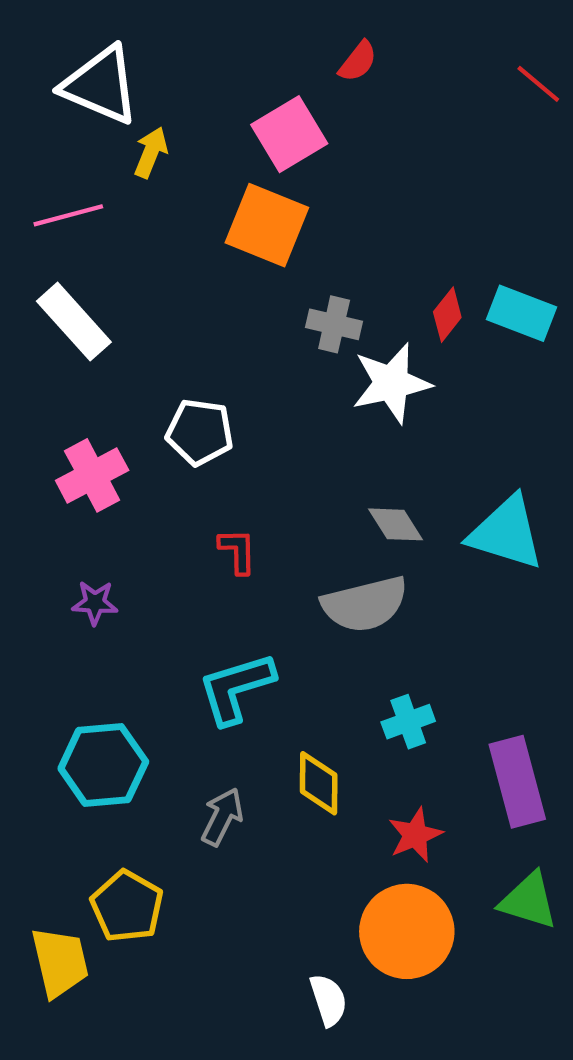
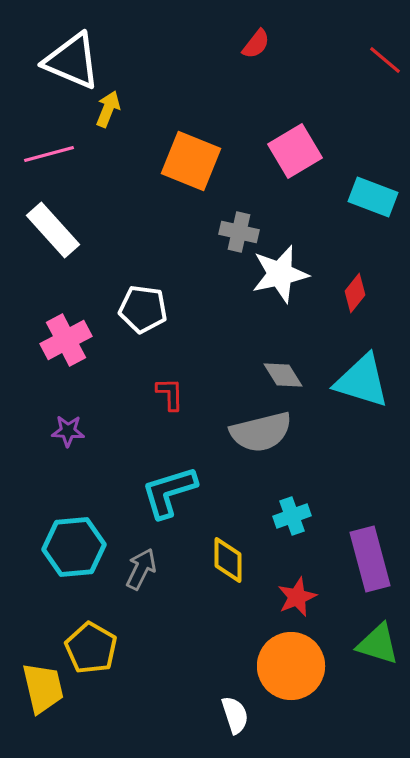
pink square: (289, 134) -> (295, 151), moved
cyan rectangle: (521, 313) -> (373, 197), moved
red diamond: (447, 315) -> (355, 293), moved
gray arrow: (222, 817) -> (141, 569), moved

